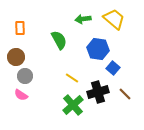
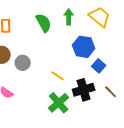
green arrow: (83, 19) -> (69, 17), turned 98
green semicircle: (59, 40) -> (44, 23), moved
gray circle: (25, 76) -> (23, 63), moved

